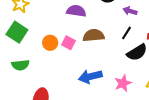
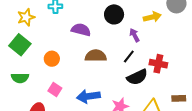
purple arrow: (130, 11) -> (134, 35), turned 40
pink square: (68, 43) -> (55, 90), moved

